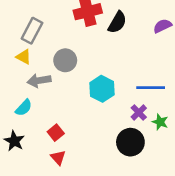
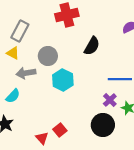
black semicircle: (117, 22) -> (92, 46), moved
cyan hexagon: (102, 89) -> (63, 80), moved
red square: (56, 133) -> (60, 130), moved

